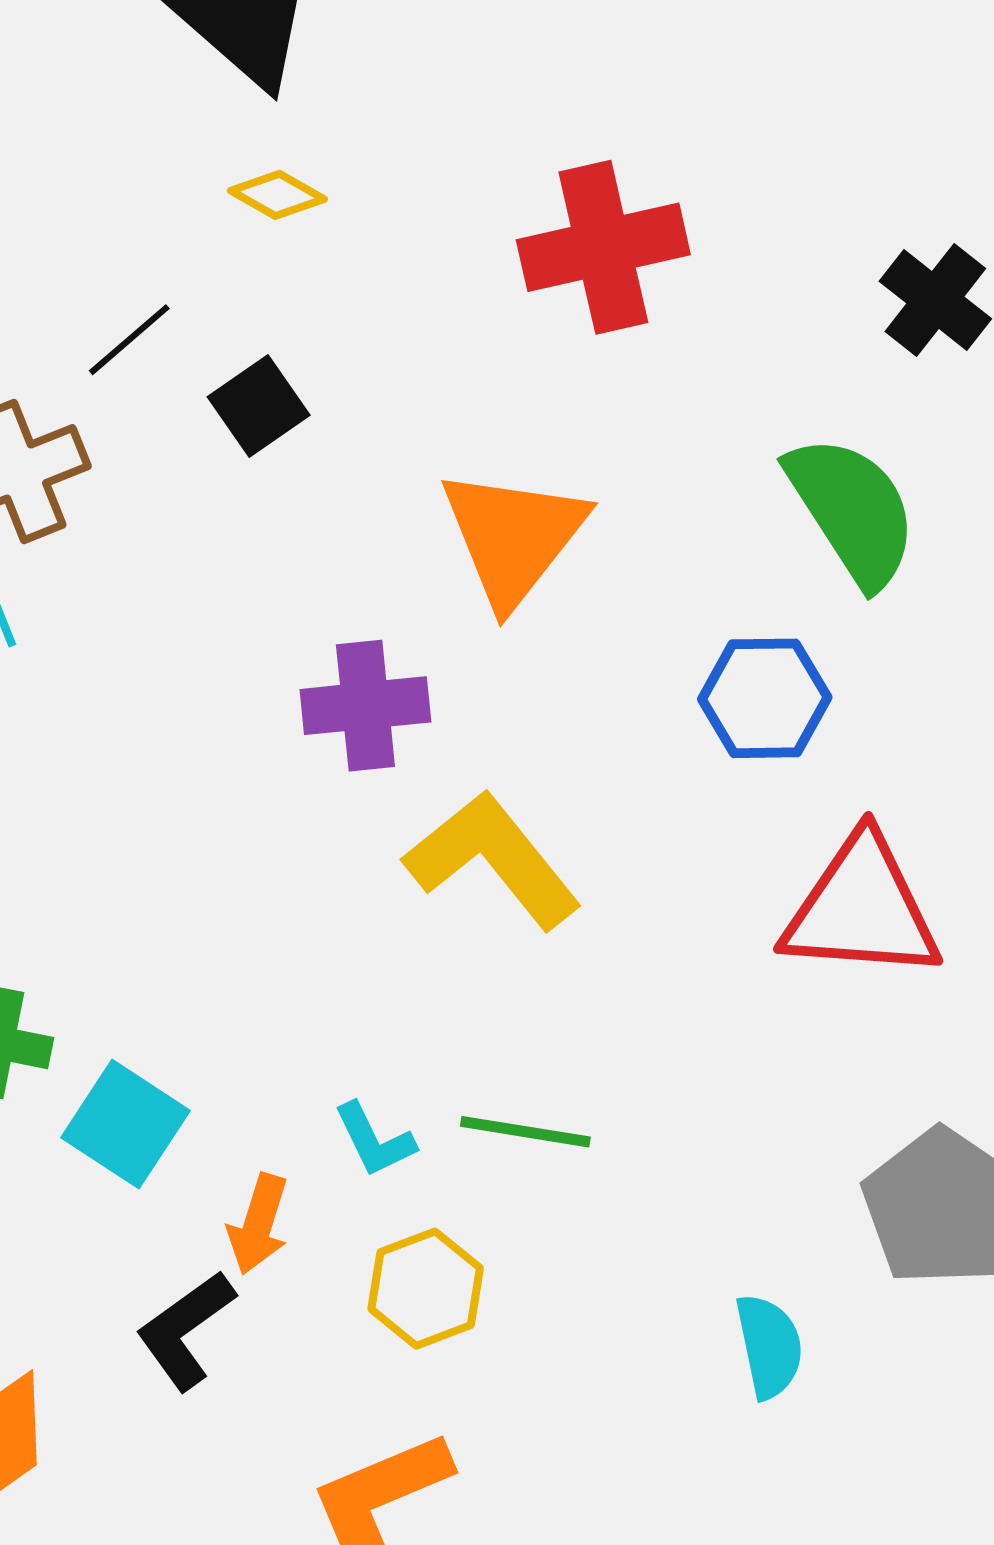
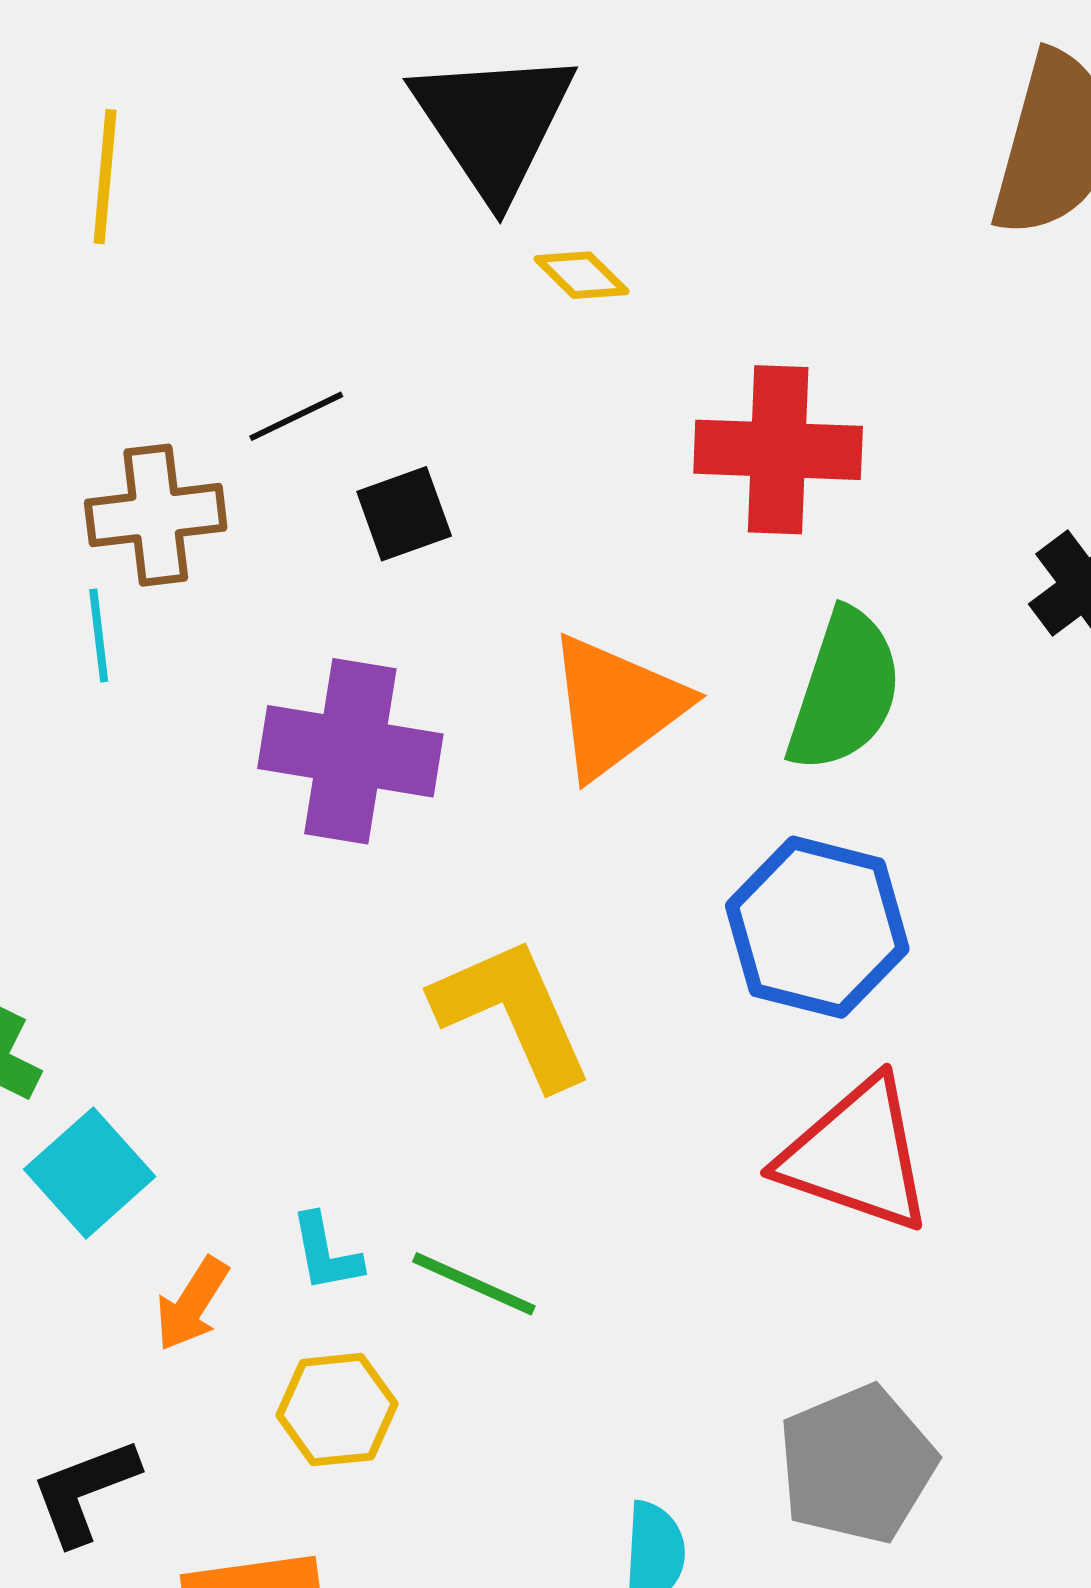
yellow diamond: (277, 195) -> (581, 275), moved
green semicircle: (852, 510) -> (844, 690), moved, turned 36
blue hexagon: (765, 698) -> (817, 927), size x1.4
purple cross: (365, 706) -> (350, 751), moved, size x1.4
black L-shape: (186, 1330) -> (85, 1491), moved

